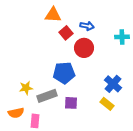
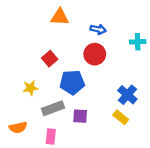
red square: (66, 33) -> (50, 59), moved
yellow star: (26, 88) -> (30, 88), moved
pink rectangle: (35, 121) -> (51, 136), moved

